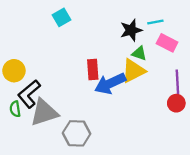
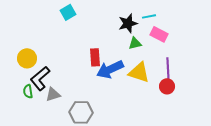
green triangle: (139, 53) -> (135, 43), turned -32
yellow triangle: (133, 71) -> (139, 72), moved, turned 45
gray triangle: (44, 112) -> (53, 94), size x0.6

